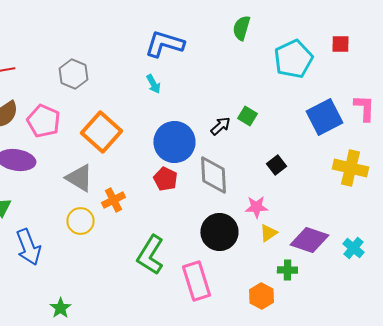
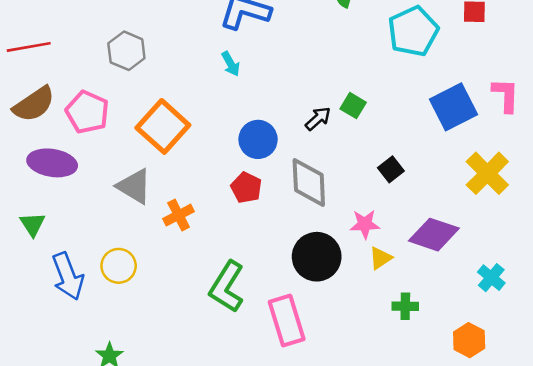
blue circle: (174, 142) -> (258, 139), size x0.7
yellow cross: (350, 168) -> (487, 173), turned 32
yellow circle: (80, 221) -> (119, 266), moved
purple diamond: (309, 240) -> (434, 235), moved
orange hexagon: (261, 296) -> (469, 340), moved

